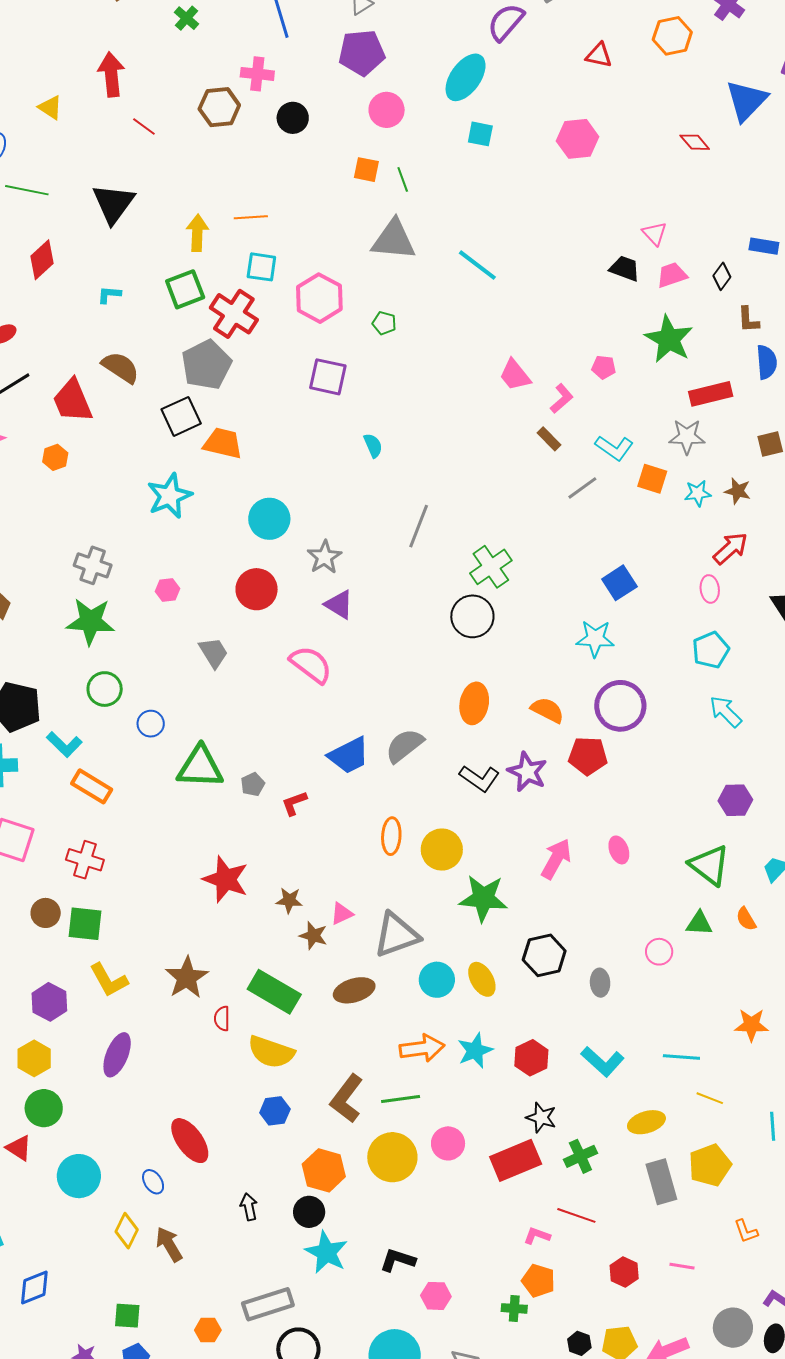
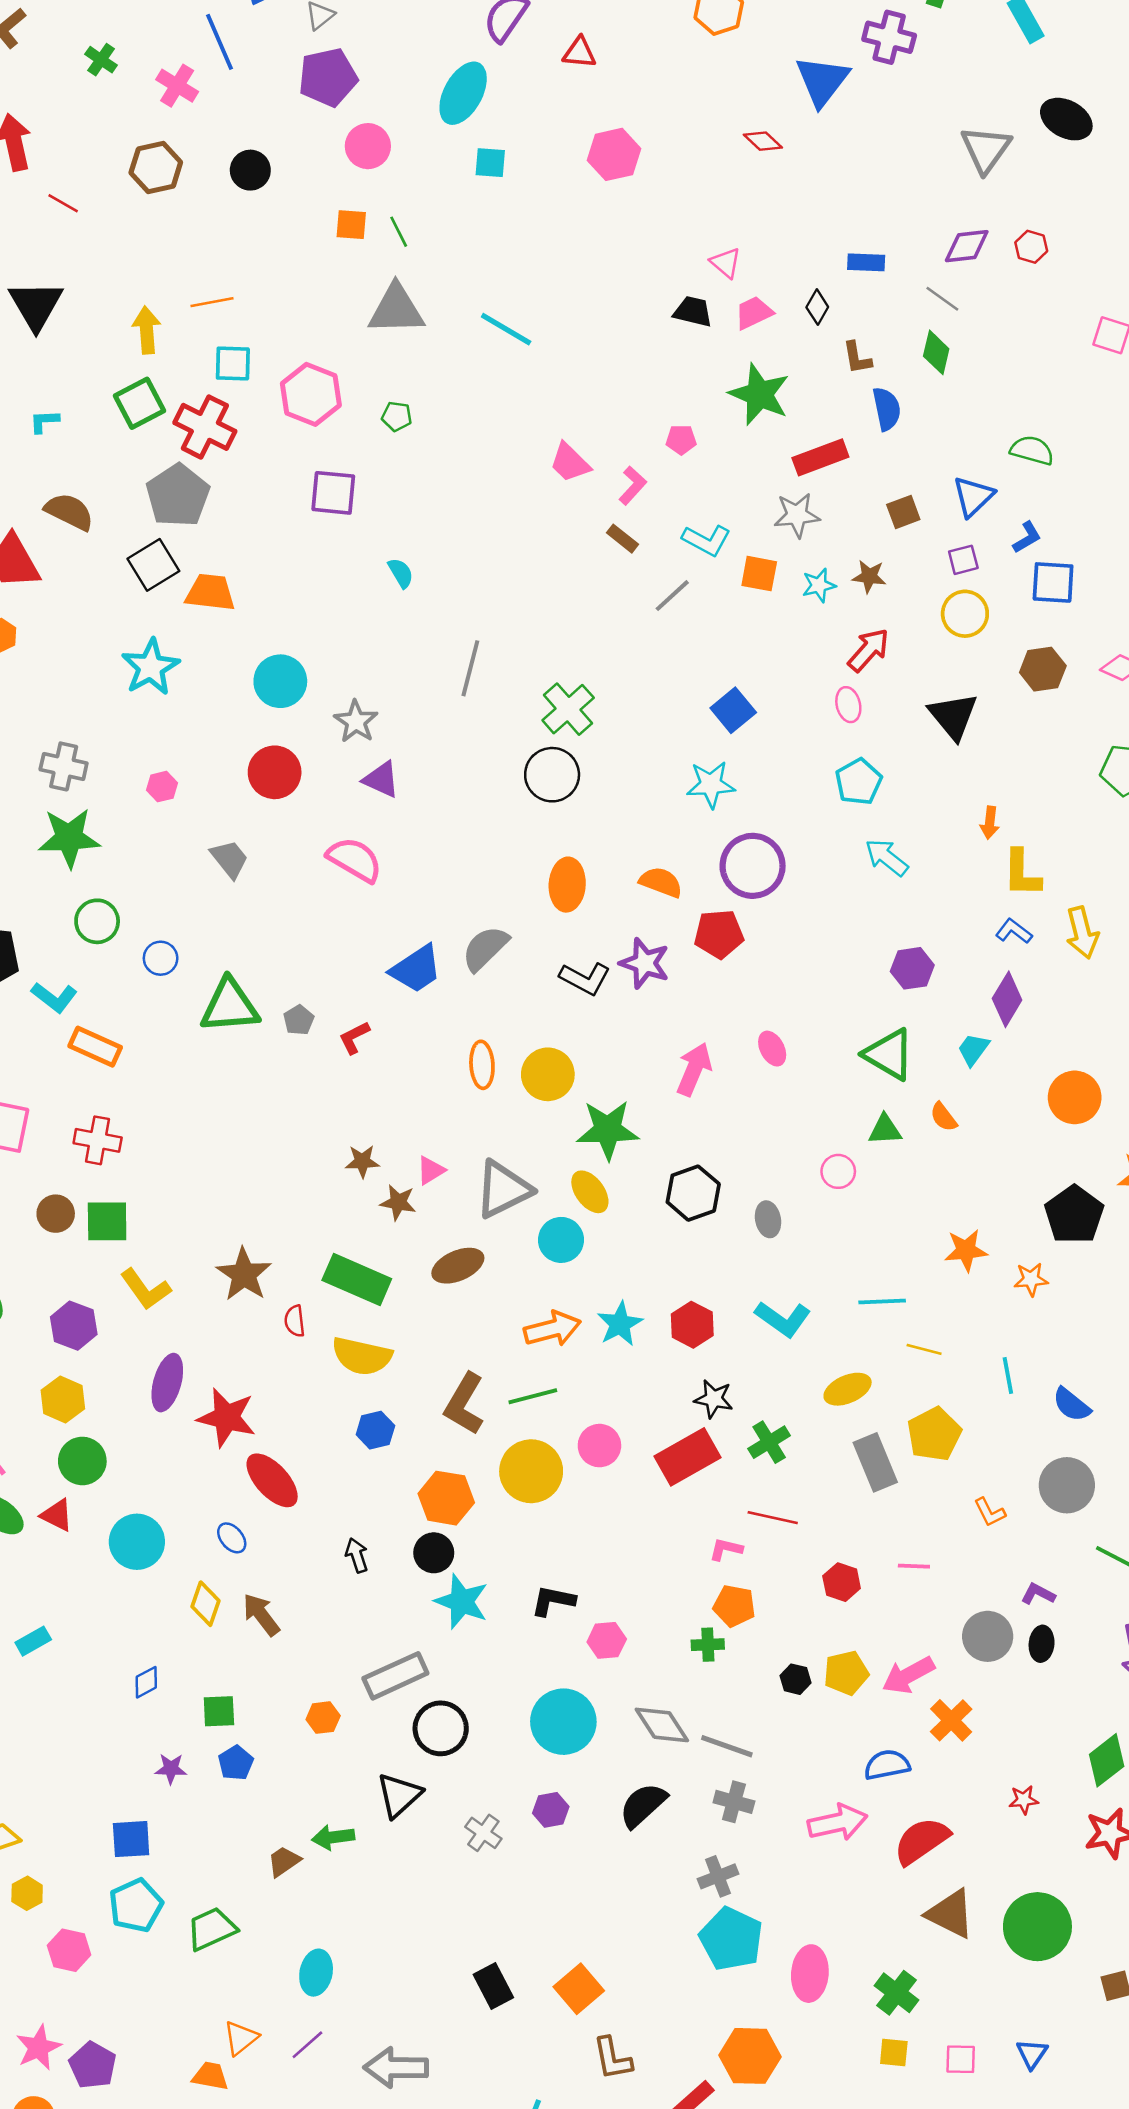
red triangle: (599, 55) -> (579, 53), moved
pink cross: (257, 74) -> (177, 86), moved, turned 32
red star: (226, 879) -> (227, 1418), moved
yellow ellipse: (482, 979) -> (590, 1192), moved
blue diamond: (34, 1288) -> (146, 1682), moved, size x0.7

